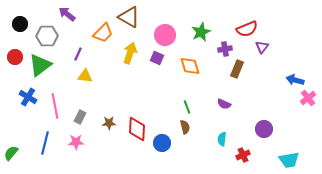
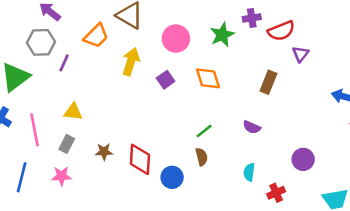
gray hexagon: (47, 36) -> (41, 42), moved
purple cross: (225, 49) -> (252, 18), moved
purple square: (157, 58) -> (166, 80), moved, turned 32
yellow triangle: (85, 76) -> (73, 112), moved
green line: (187, 107) -> (204, 131), turned 72

